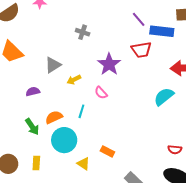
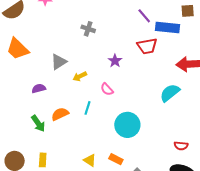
purple star: (109, 64) -> (115, 61), size x0.6
cyan circle: (64, 140) -> (127, 125), moved
orange rectangle: (107, 151) -> (116, 159), moved

